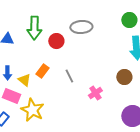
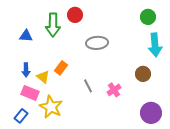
gray ellipse: (81, 27) -> (97, 43), moved
red circle: (56, 41) -> (75, 15), moved
gray line: (69, 76) -> (88, 86), moved

